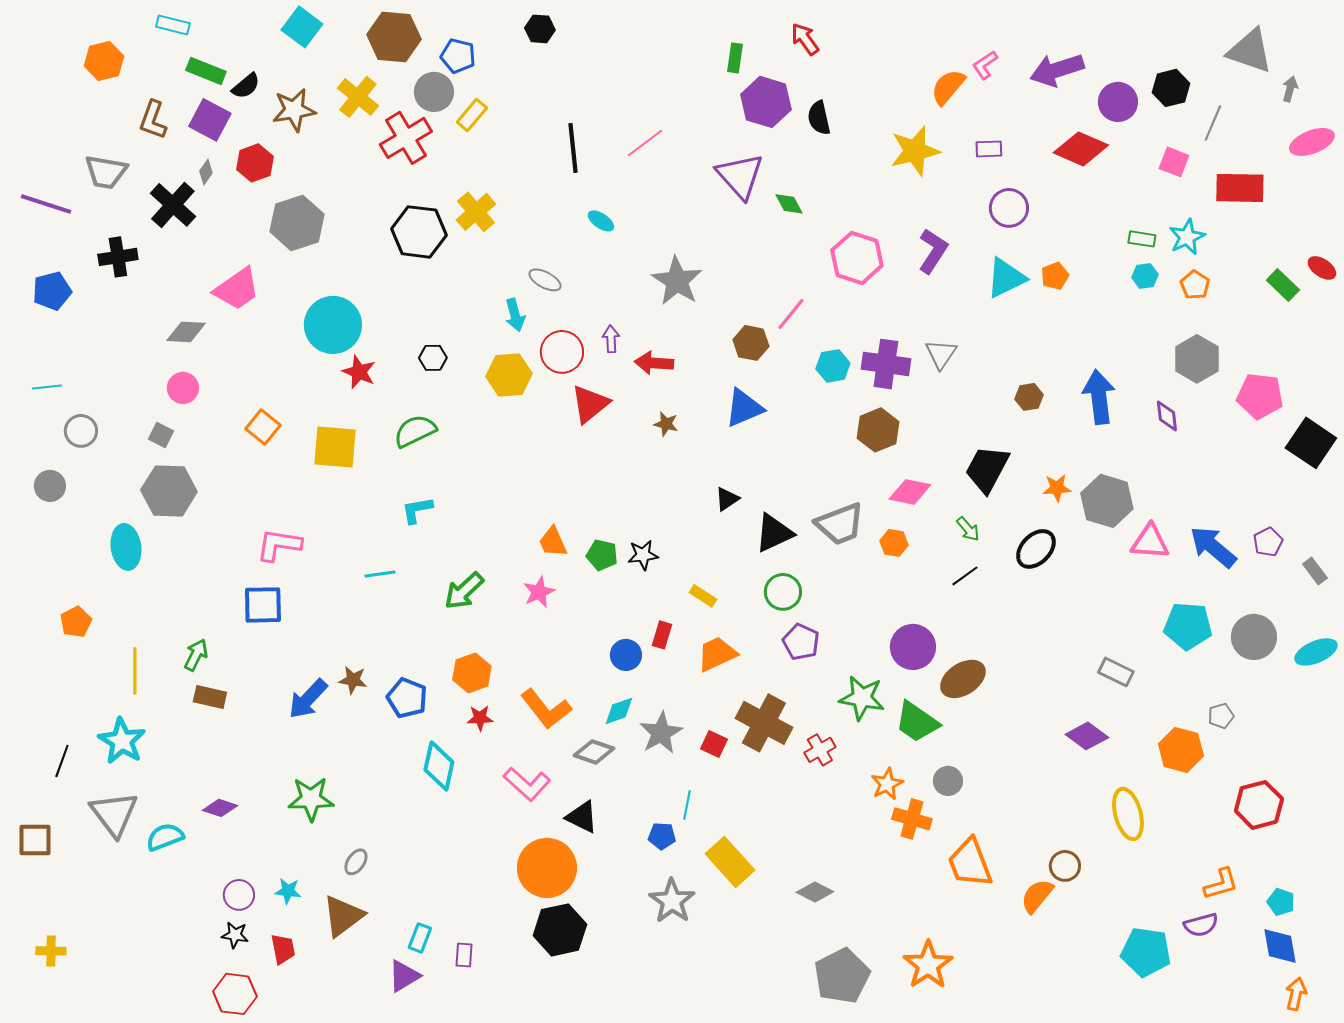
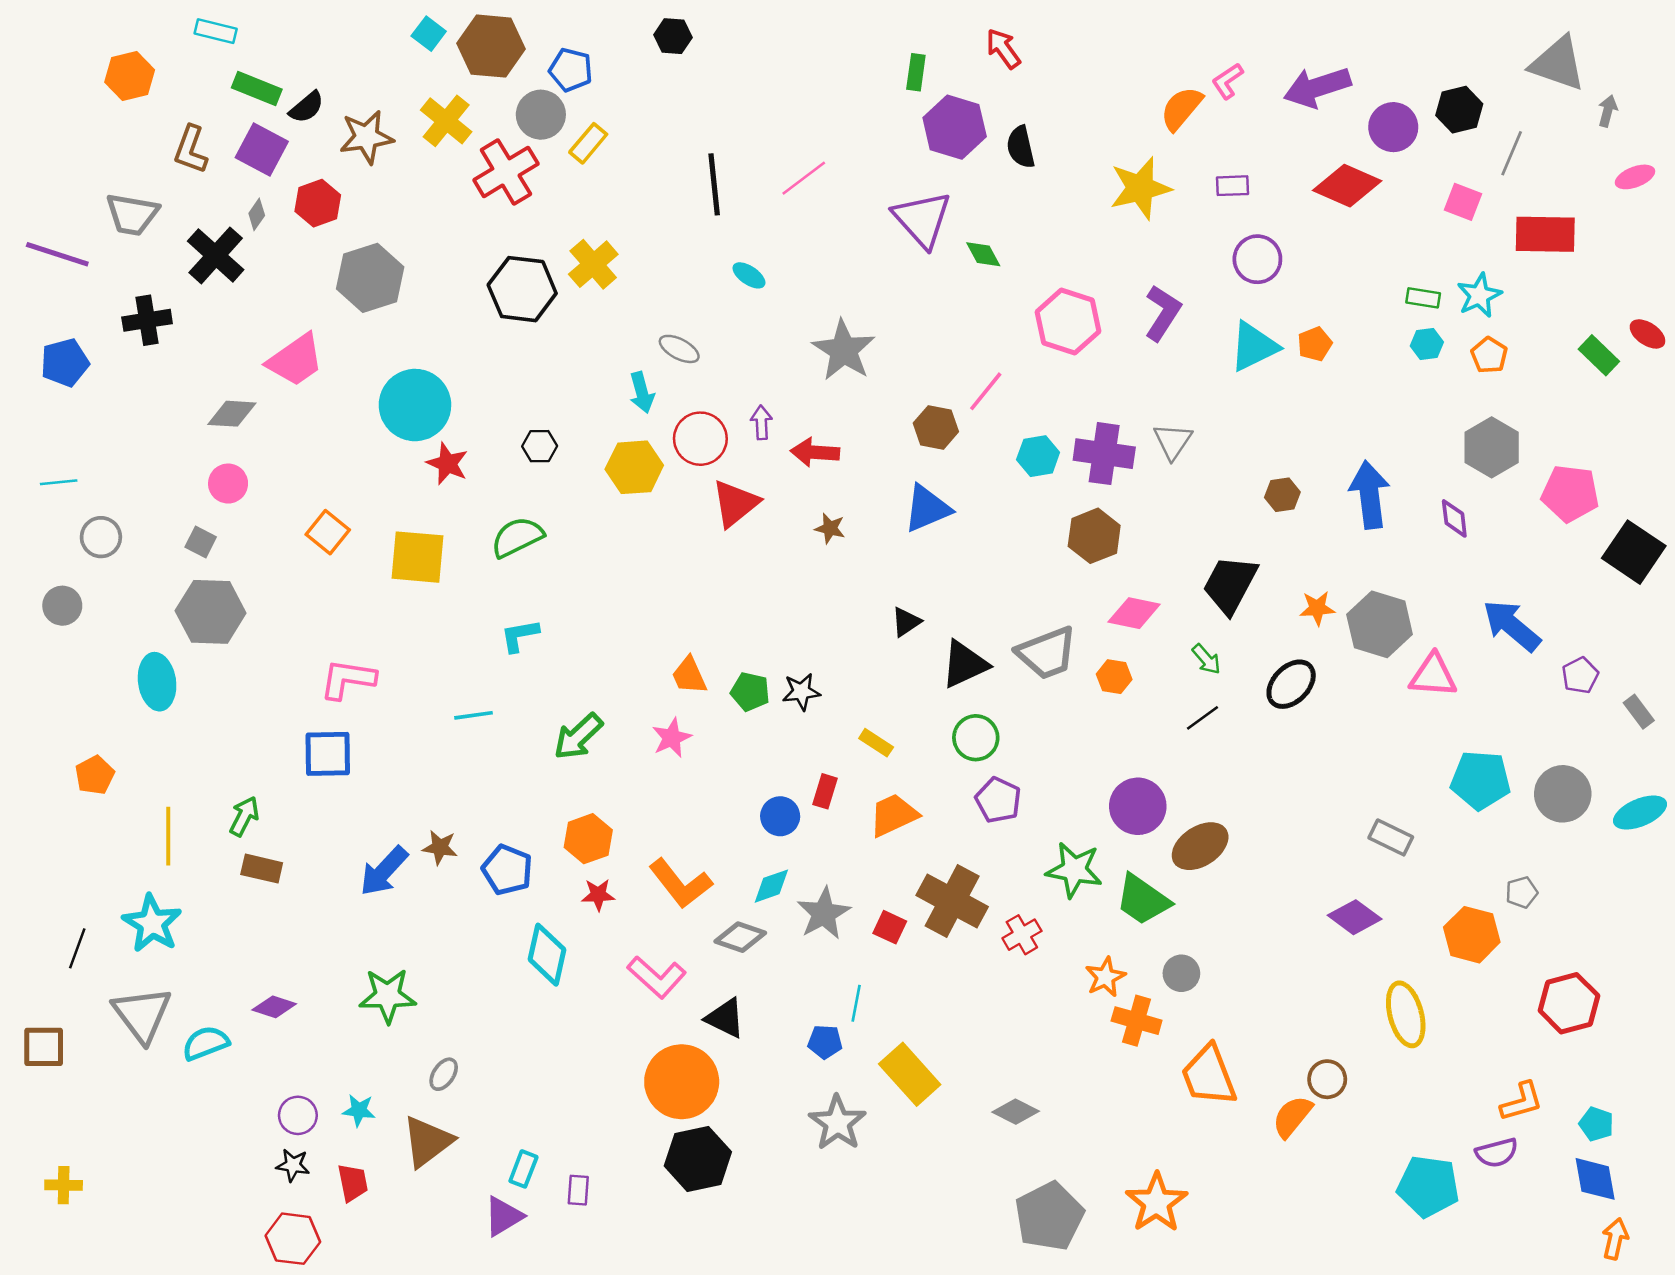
cyan square: (302, 27) -> (429, 34), moved, size x0.7
pink ellipse: (1312, 142) -> (1635, 177), size x0.7
blue arrow: (1213, 547) -> (1512, 626), moved

